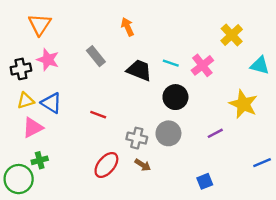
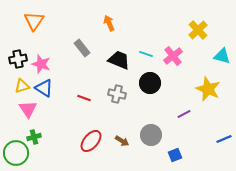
pink star: (48, 60) -> (41, 64), moved
pink triangle: (33, 128) -> (28, 109), turned -36
gray circle: (168, 133) -> (151, 135), moved
gray cross: (137, 138) -> (117, 94), moved

